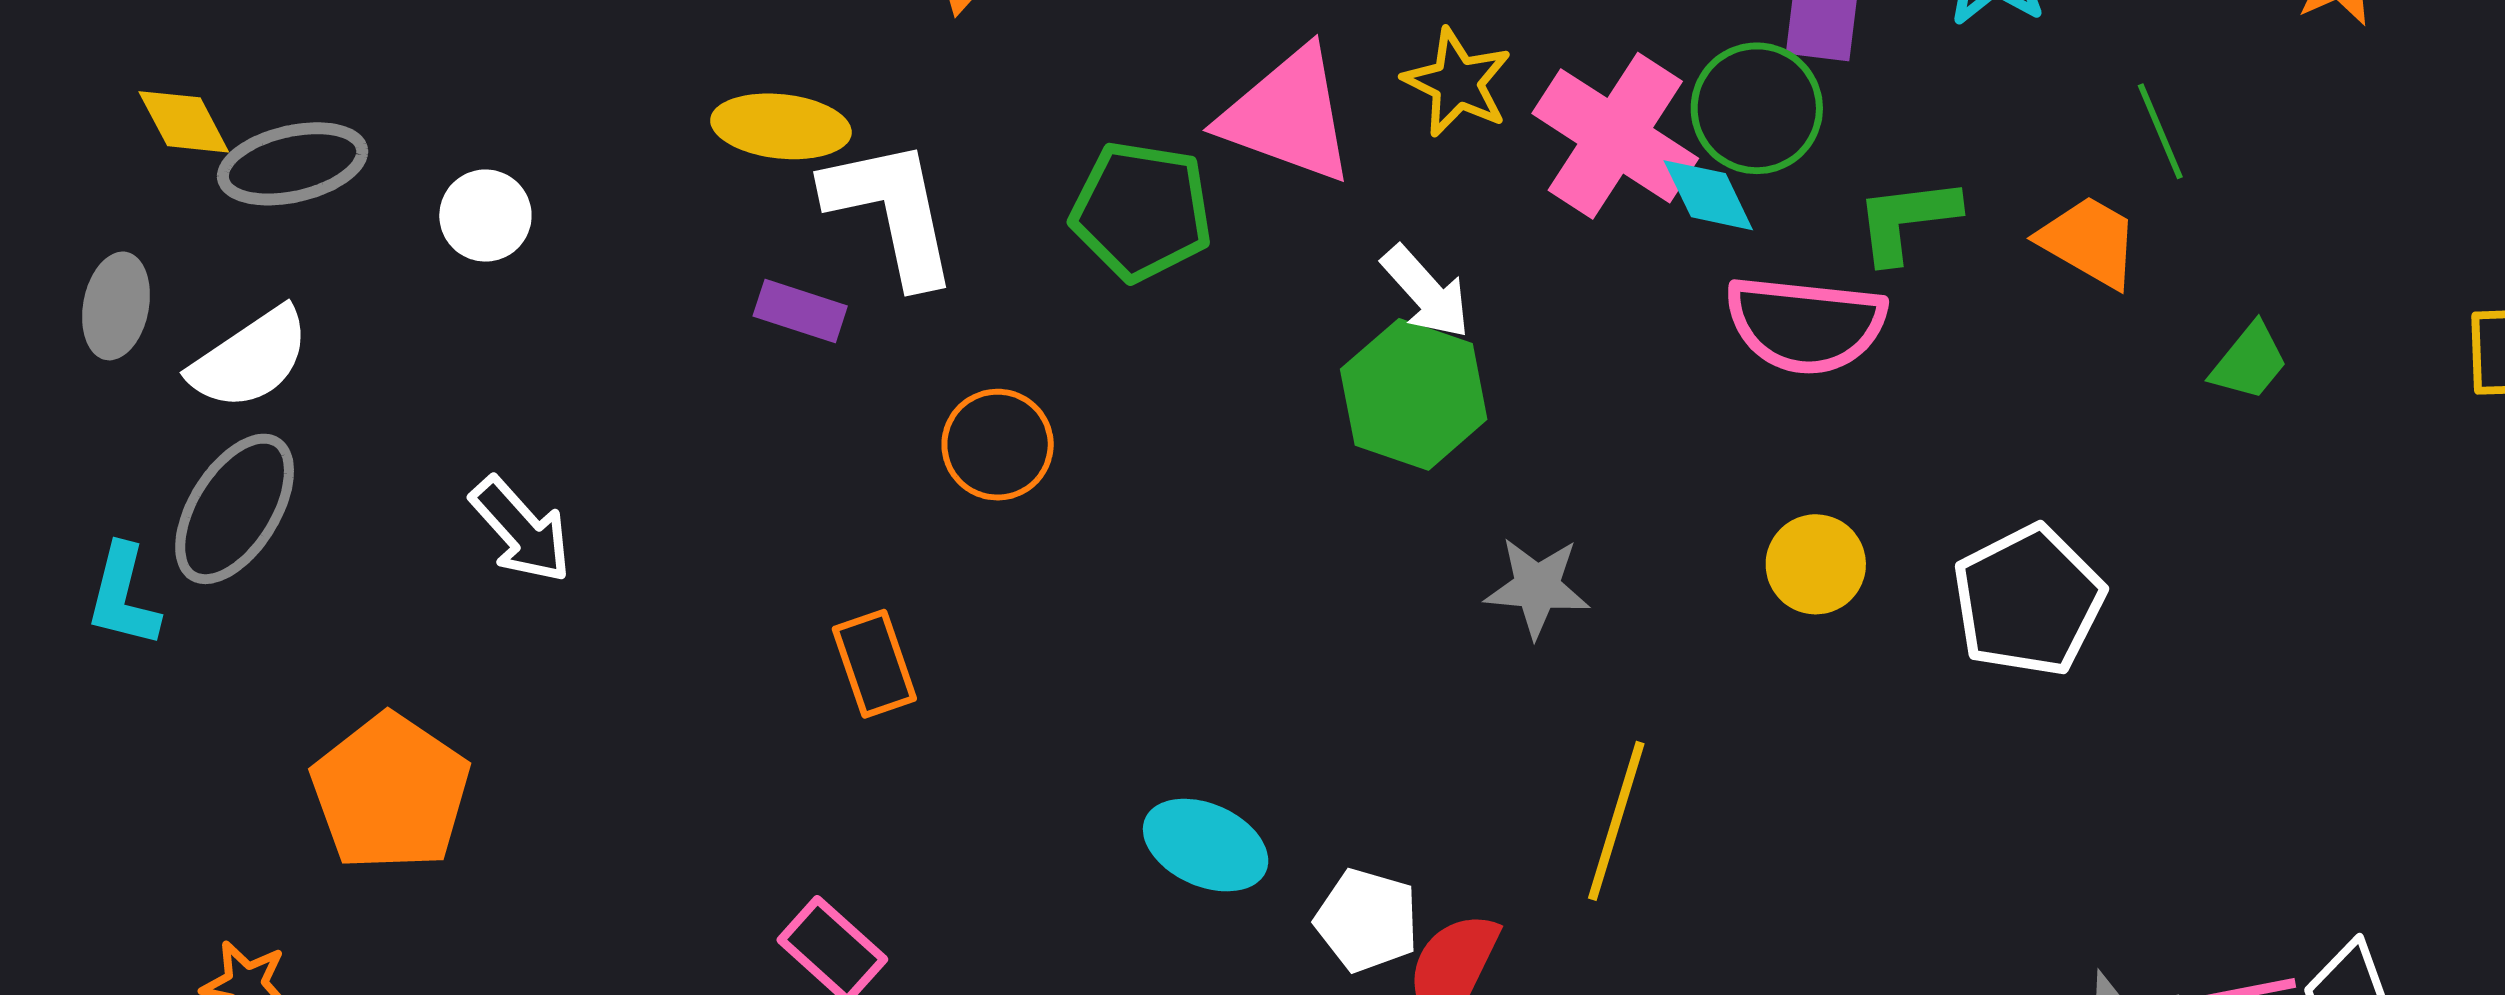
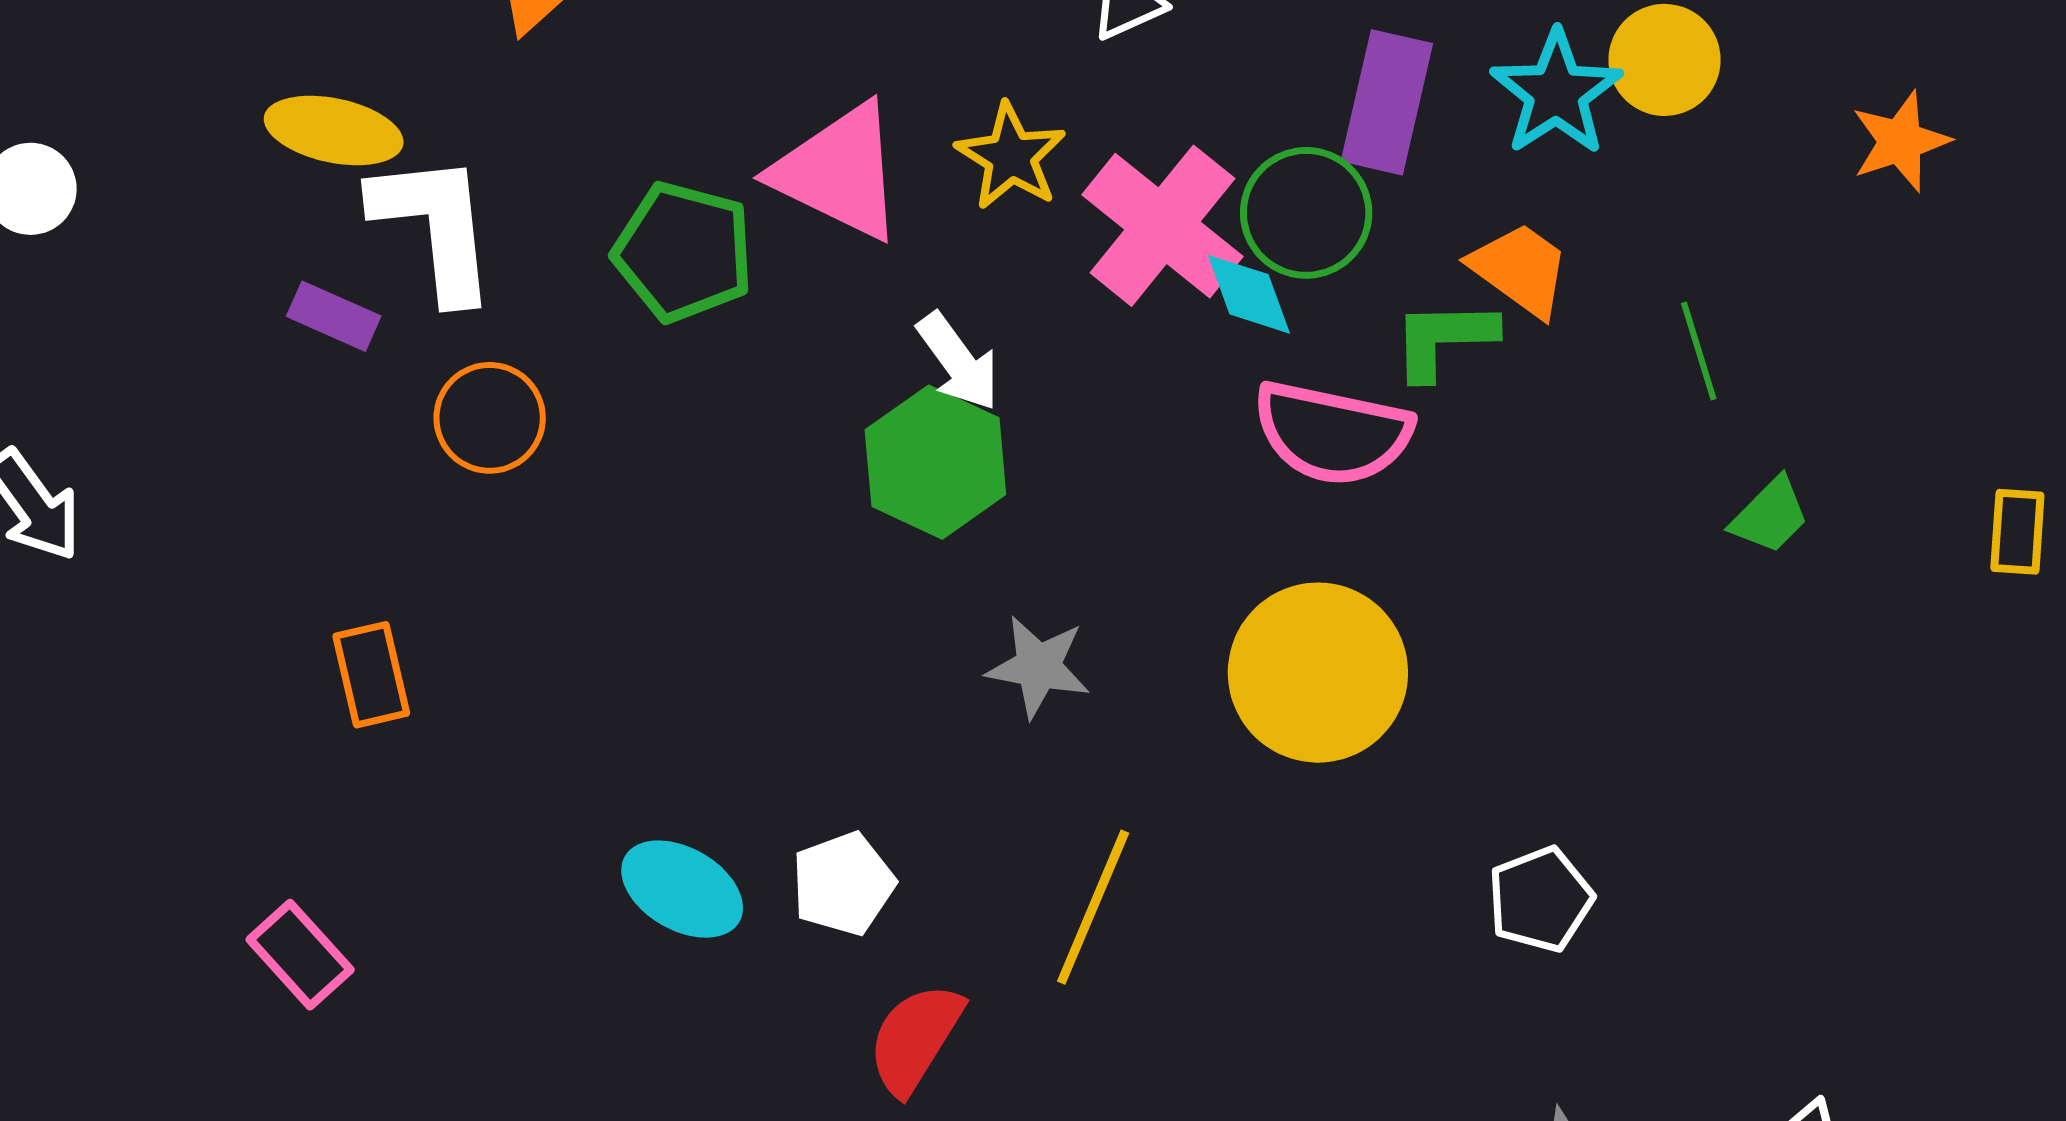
green line: (2160, 131) -> (1699, 351), moved
orange trapezoid: (2089, 242) -> (1520, 269), moved
orange circle: (998, 445) -> (490, 418), moved
yellow circle: (1816, 564) -> (1318, 673), size x1.8
white pentagon: (2028, 601) -> (1540, 899), moved, size x0.7
white pentagon: (1367, 920) -> (843, 884), moved, turned 30

